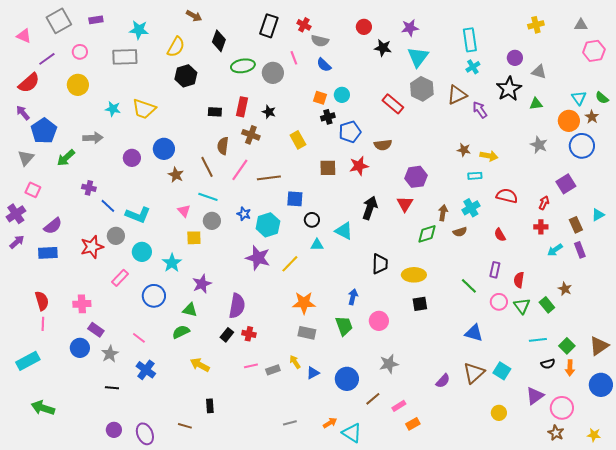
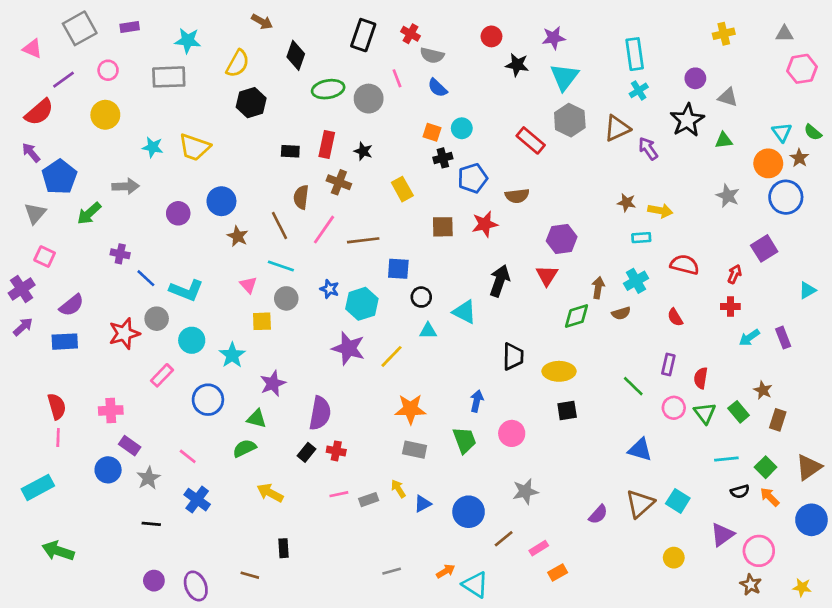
brown rectangle: (576, 225) -> (778, 420), moved, turned 42
orange arrow: (570, 368) -> (770, 497), turned 133

